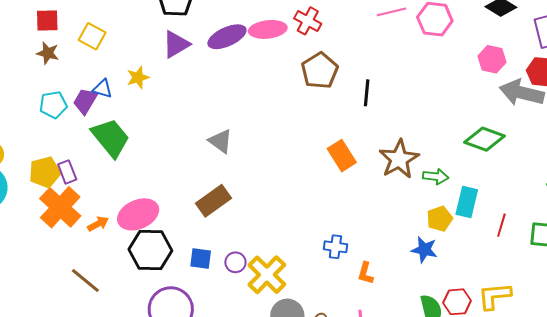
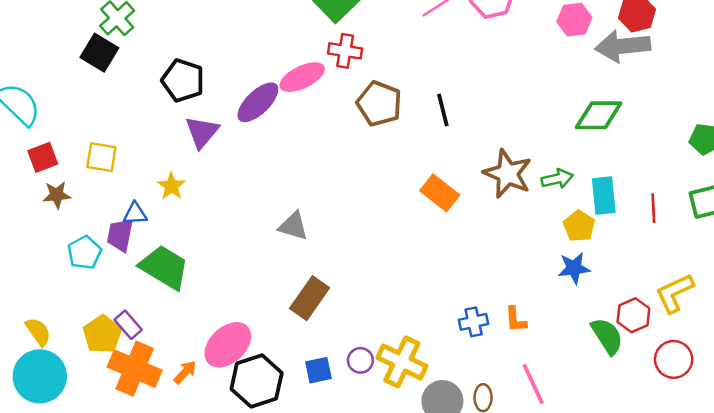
blue cross: (335, 247) -> (474, 322), moved

